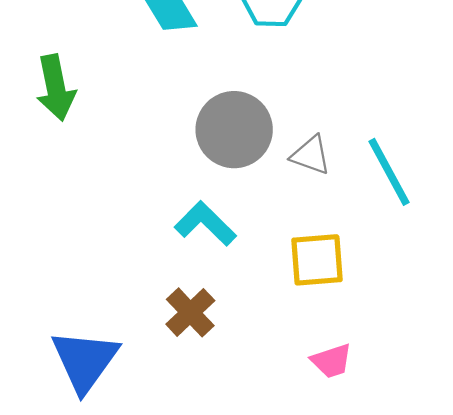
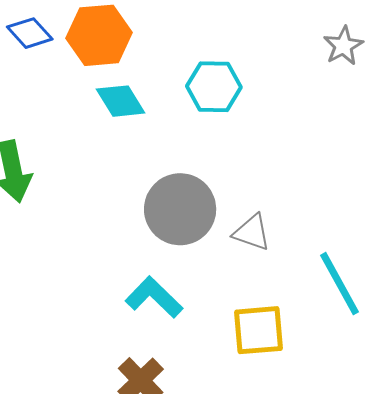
cyan line: (389, 172) -> (340, 284), moved

